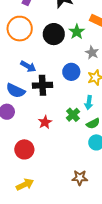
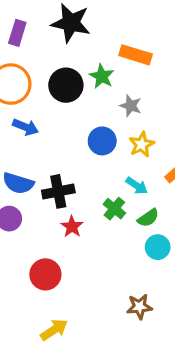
blue arrow: (28, 66) -> (26, 127), moved
black cross: (42, 85) -> (58, 191), moved
cyan arrow: (89, 103) -> (137, 186), turned -56

